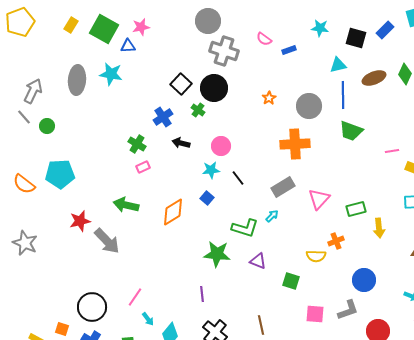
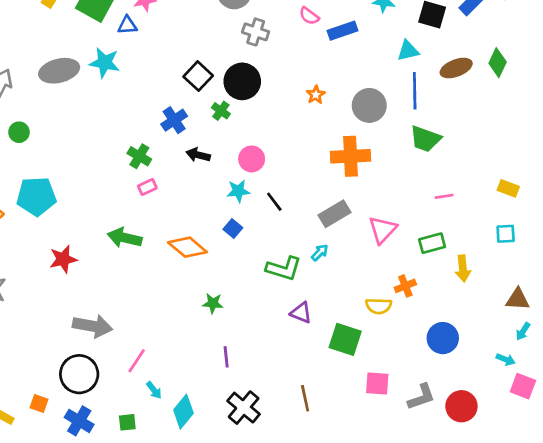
blue rectangle: (289, 50) -> (342, 31), size x1.5
gray cross: (224, 51) -> (256, 32), size x0.7
gray ellipse: (77, 80) -> (59, 71), turned 72
pink line: (392, 151) -> (444, 196), moved
orange diamond: (173, 212) -> (187, 247), turned 72
gray arrow: (107, 241) -> (93, 326), moved, turned -36
green star: (217, 254) -> (213, 303), moved, size x0.6
green square: (291, 281) -> (345, 339), size x1.4
gray L-shape: (348, 310) -> (421, 397), moved

